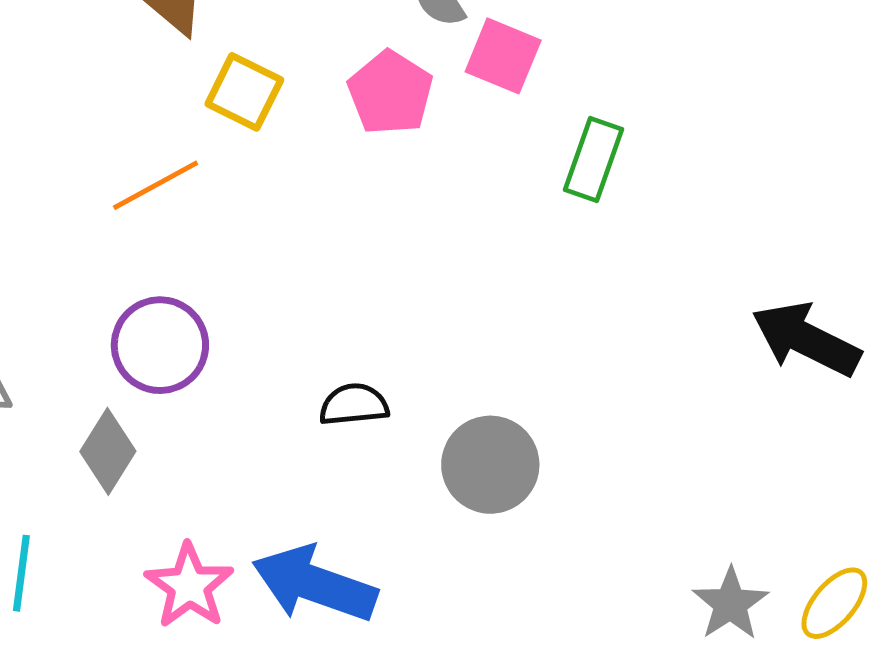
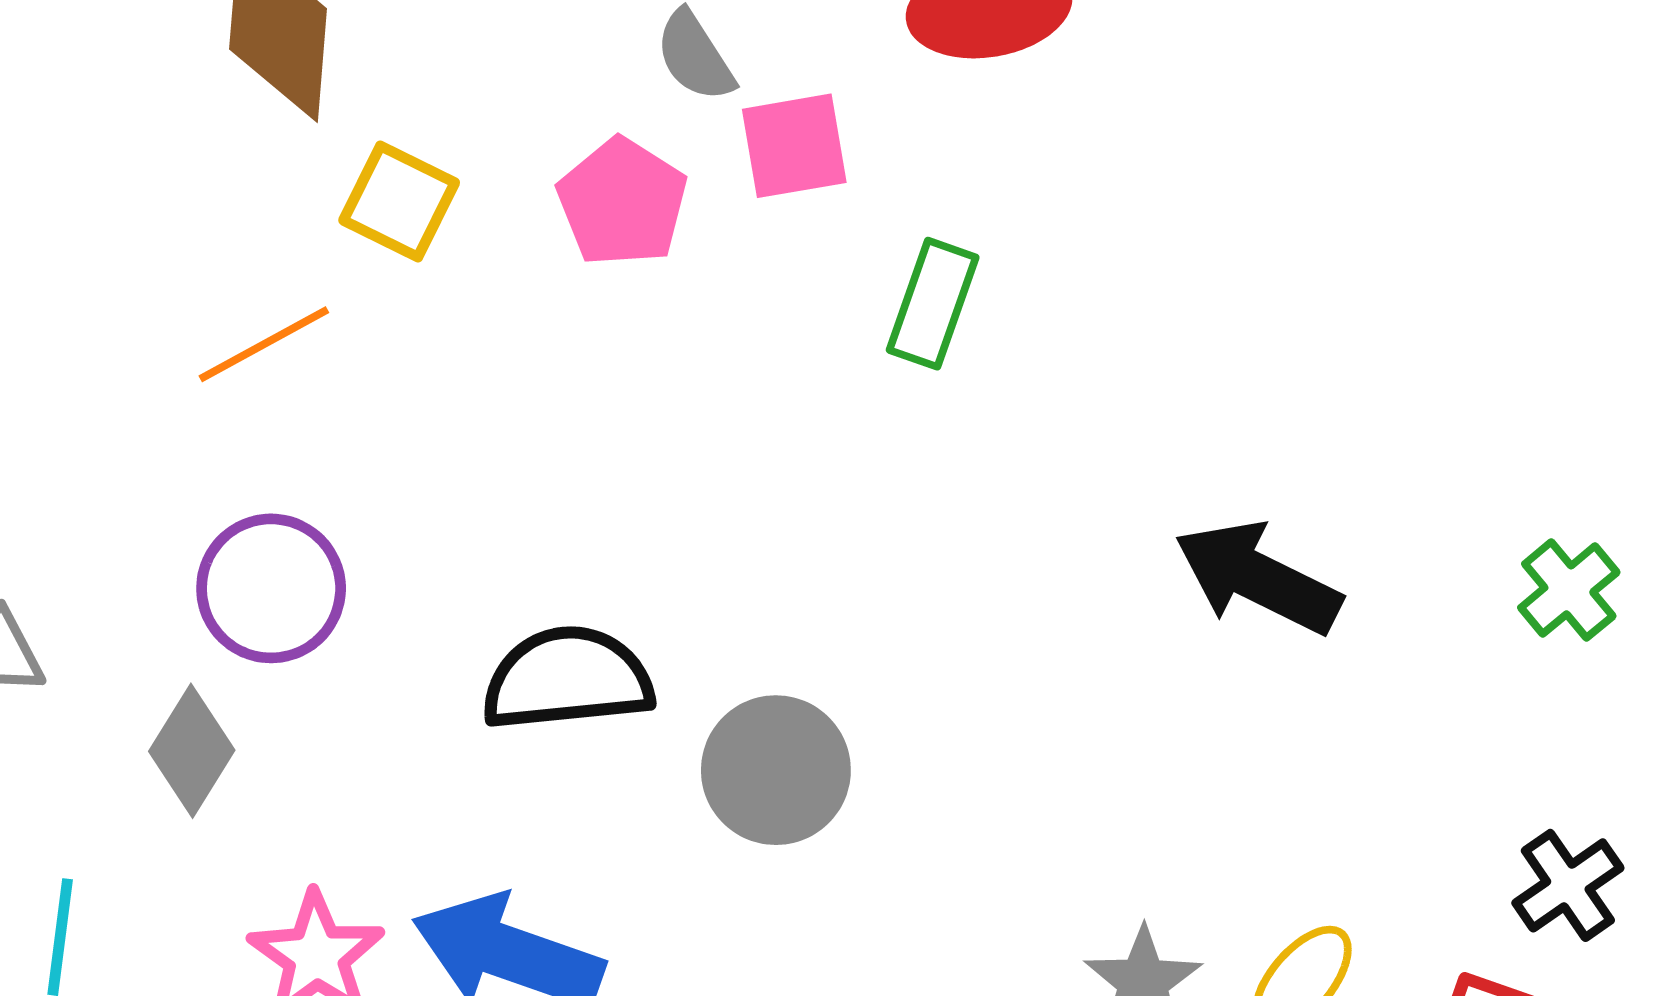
pink square: (503, 56) -> (794, 146), turned -32
black semicircle: (354, 405) -> (567, 679), size x1.6

